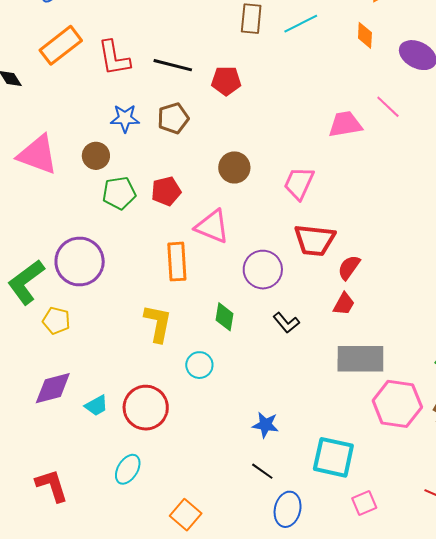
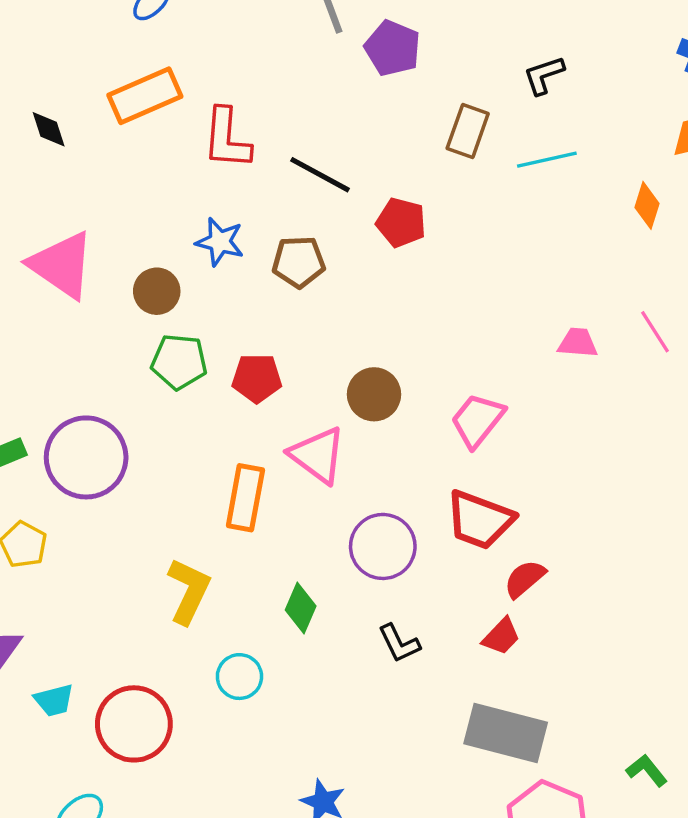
pink trapezoid: (345, 124) -> (578, 343), size x0.7
brown circle: (234, 167) -> (374, 394), moved

